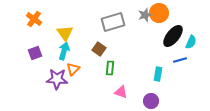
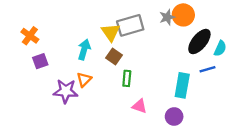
orange cross: (34, 19) -> (30, 36), moved
yellow triangle: (65, 33) -> (111, 32), moved
cyan arrow: (64, 51) -> (84, 50), moved
cyan rectangle: (158, 74) -> (182, 85), size x1.5

